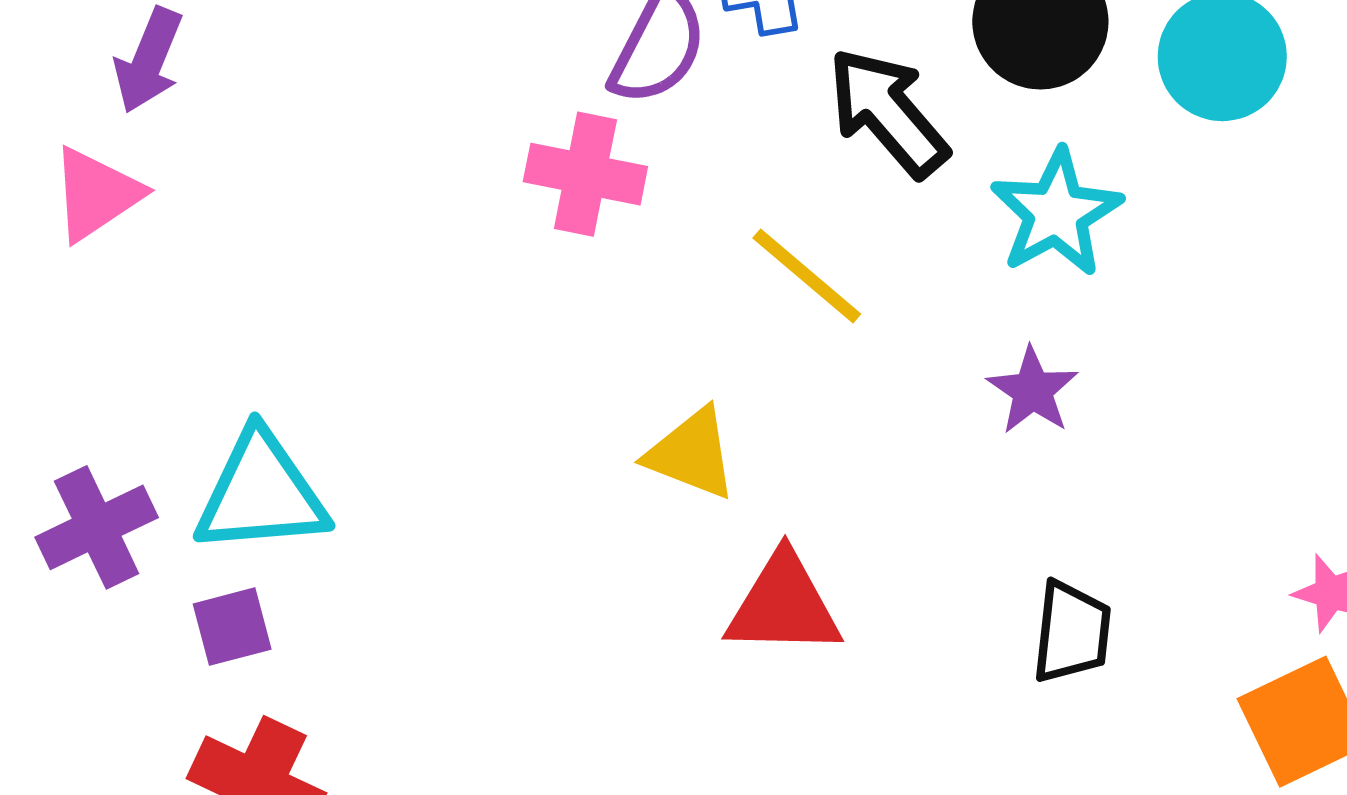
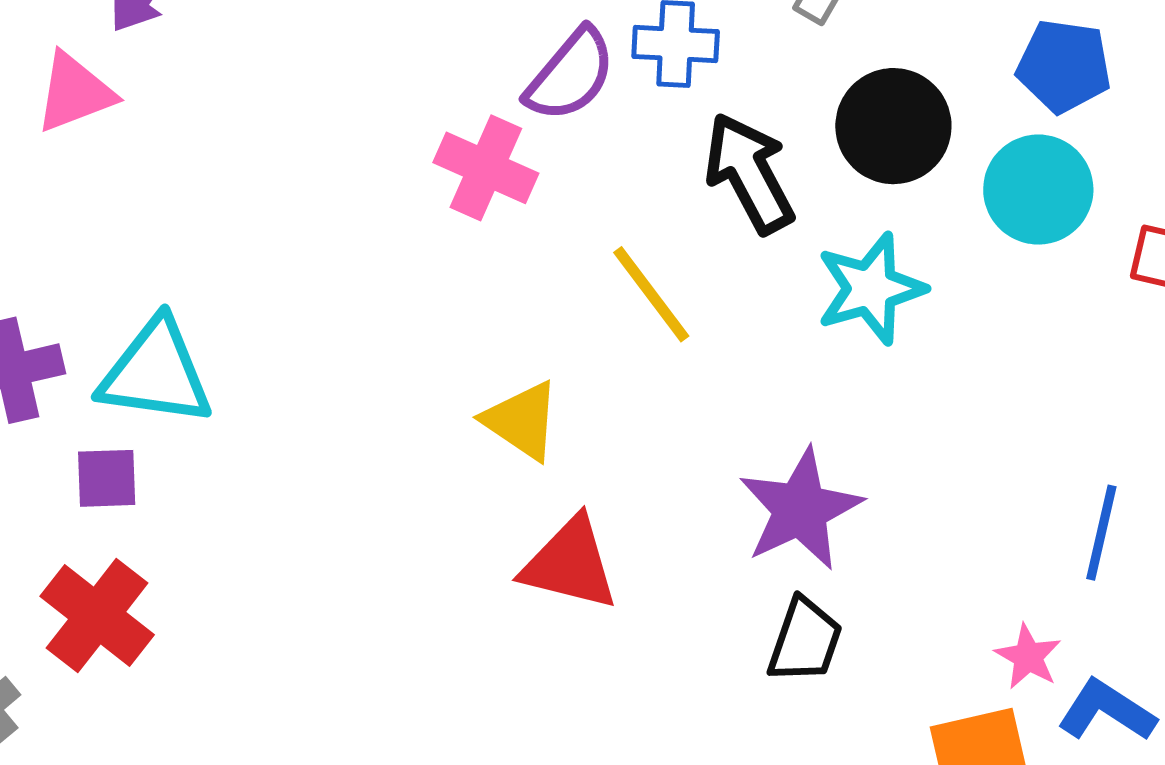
purple star: (1033, 391) -> (800, 509), moved, size x1.6

